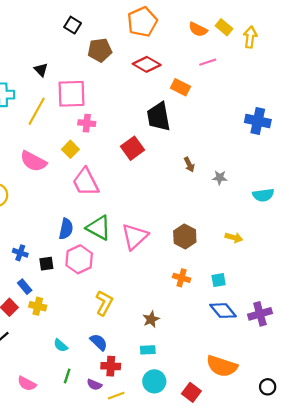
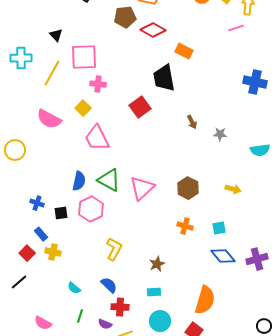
brown pentagon: (100, 50) -> (125, 17), moved
pink line: (208, 62) -> (236, 28), moved
orange semicircle: (222, 366) -> (205, 300), moved, turned -92

